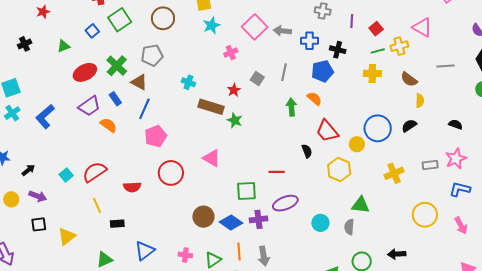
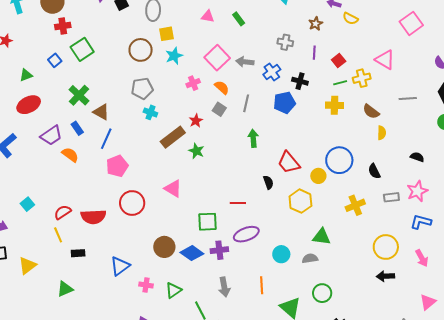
brown circle: (163, 18) -> (141, 50), moved
blue cross: (309, 41) -> (272, 72), turned -36
gray pentagon: (152, 55) -> (142, 88), moved
red ellipse: (85, 72) -> (29, 105), moved
orange semicircle: (314, 99) -> (222, 87), moved
brown rectangle: (211, 107) -> (173, 137), turned -55
black semicircle: (409, 126) -> (374, 171), moved, turned -84
red semicircle: (95, 172) -> (63, 212), moved, size x0.7
red semicircle: (132, 187) -> (93, 217), size x1.4
gray semicircle: (349, 227) -> (310, 258), turned 77
blue triangle: (145, 251) -> (120, 266), moved
orange line: (239, 252) -> (262, 285), moved
black arrow: (397, 254) -> (385, 276), moved

